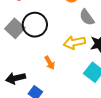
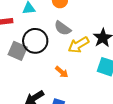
gray semicircle: (87, 17) -> (63, 28), moved

